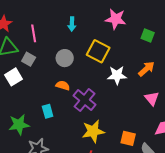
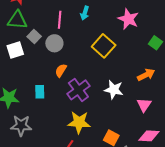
pink line: (34, 33) -> (60, 20), moved
gray circle: (65, 58) -> (54, 43), moved
white star: (117, 75) -> (114, 90), moved
orange semicircle: (63, 85) -> (61, 70), turned -88

